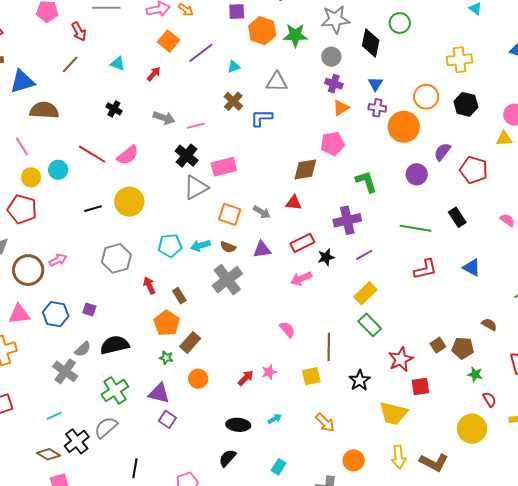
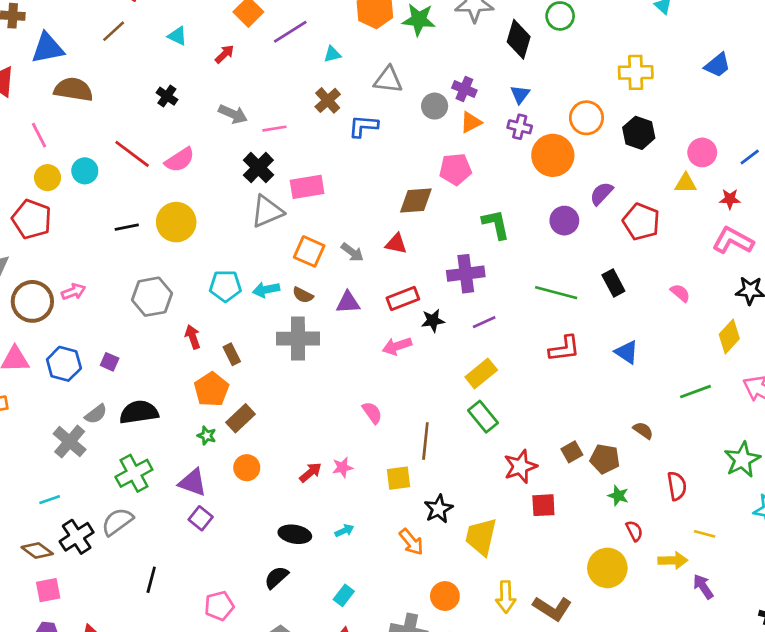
gray circle: (331, 57) -> (435, 106), moved
gray cross: (227, 280) -> (298, 339), turned 32
black star: (360, 380) -> (439, 509), moved
yellow trapezoid: (393, 413) -> (481, 537), moved, turned 84

